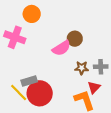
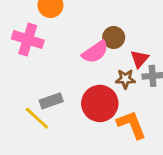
red triangle: (94, 87) -> (140, 59), moved
red circle: (40, 93) -> (100, 103), moved

